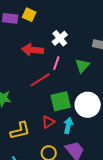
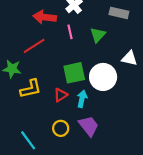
pink line: (56, 63) -> (70, 32), turned -32
red line: (40, 80) -> (34, 46), moved
yellow L-shape: (20, 131) -> (31, 89), moved

